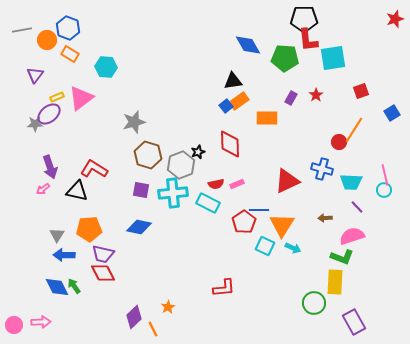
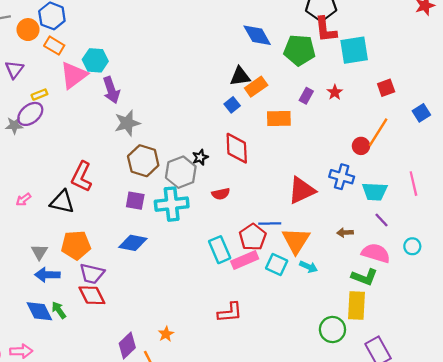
pink triangle: (81, 98) -> (74, 75), moved
orange rectangle: (239, 101) -> (256, 87), moved
purple arrow: (50, 167) -> (111, 90), moved
red L-shape: (94, 169) -> (82, 177), turned -96
pink rectangle: (237, 184) -> (245, 260), moved, size x1.6
cyan circle: (384, 190) -> (412, 246), moved
cyan rectangle: (208, 203) -> (220, 250), moved, turned 40
pink semicircle: (352, 236) -> (376, 253), turned 35

